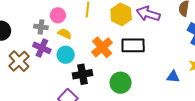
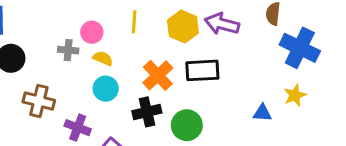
purple cross: (42, 48) -> (78, 128), moved
brown cross: (19, 61) -> (39, 101), turned -30
black cross: (83, 74) -> (147, 112), moved

